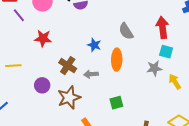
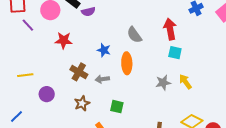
red star: (43, 38) -> (64, 40), moved
gray star: (154, 68) -> (163, 83), moved
purple circle: (42, 85) -> (47, 94), moved
brown star: (69, 98) -> (82, 103), size x0.7
green square: (116, 103) -> (117, 107), moved, turned 32

